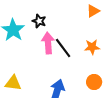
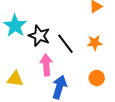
black star: (39, 21) -> (39, 36), moved, size x1.5
pink arrow: (48, 43) -> (46, 65), moved

